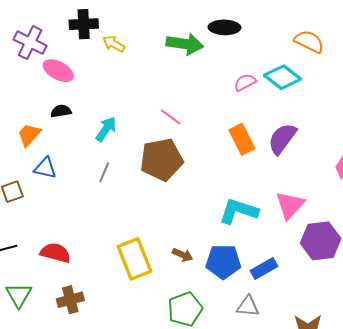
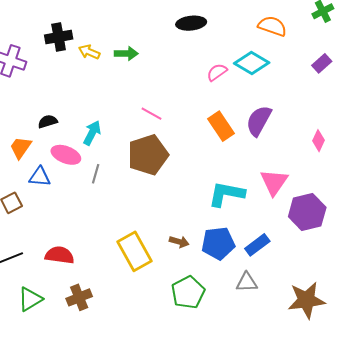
green arrow: (185, 44) -> (126, 54), moved, size x0.7
pink ellipse: (58, 71) -> (66, 155), moved
green triangle: (19, 295) -> (30, 299), turned 36

